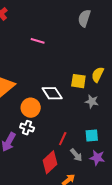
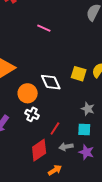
gray star: (92, 101) -> (88, 109), moved
white cross: (27, 128) -> (32, 114), moved
gray arrow: (76, 155) -> (66, 147), turned 112

